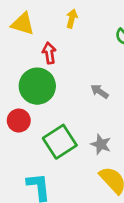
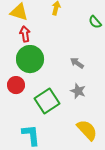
red arrow: (49, 53) -> (25, 34), moved
gray star: (101, 144) -> (78, 91), moved

